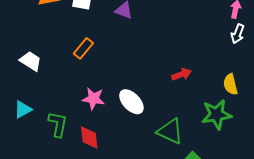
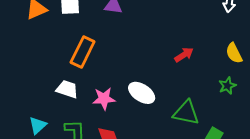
orange rectangle: (83, 48) -> (83, 52), size x1.4
white trapezoid: (31, 61) -> (67, 89), moved
green star: (216, 114) -> (227, 86), size x0.6

